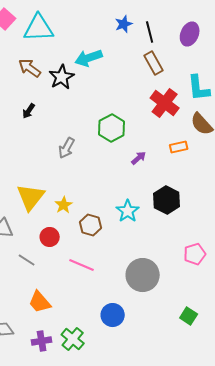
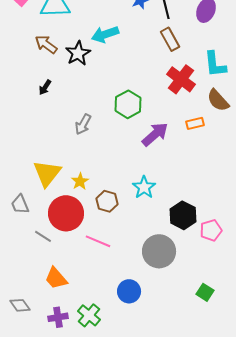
purple arrow: (139, 158) -> (155, 134), size x1.8
black hexagon: (167, 200) -> (183, 215), moved
red circle: (50, 237) -> (66, 213), size x1.8

